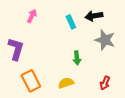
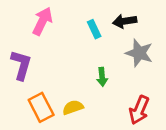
pink arrow: (32, 16) -> (42, 21), size x1.5
yellow semicircle: (66, 83) -> (73, 107), moved
red arrow: (105, 83) -> (139, 110), size x1.5

